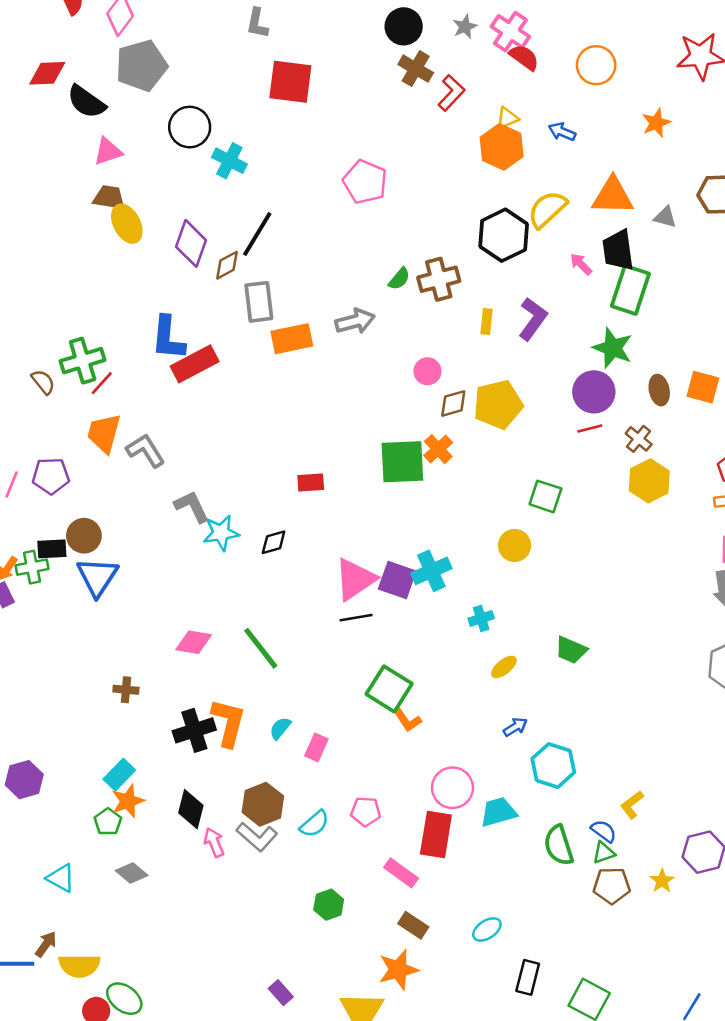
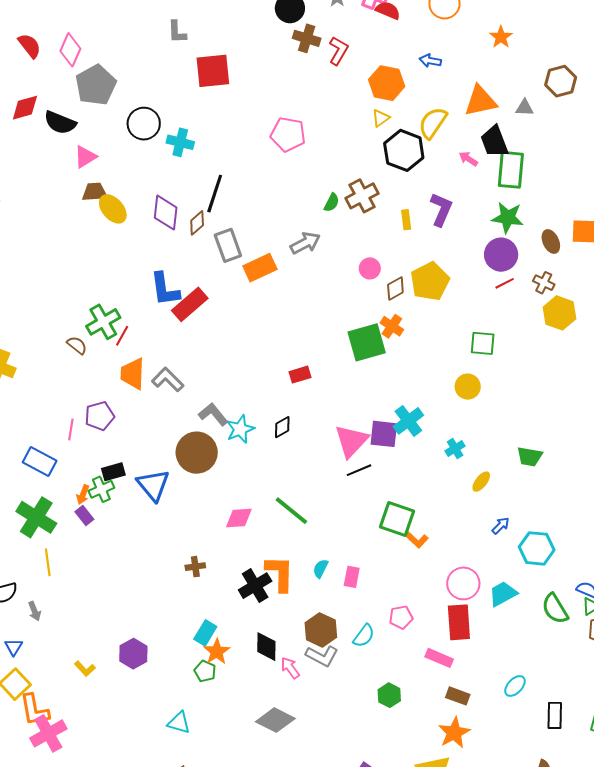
yellow triangle: (507, 118) -> (381, 118), moved
brown circle: (84, 536) -> (197, 453), moved, size x1.5
gray diamond: (132, 873) -> (275, 720), moved, size x1.5

